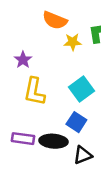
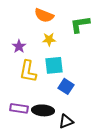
yellow star: (73, 42) -> (49, 39), moved
cyan square: (81, 89) -> (54, 65), moved, turned 30
blue square: (76, 122) -> (66, 86), moved

